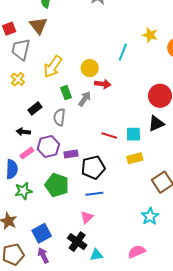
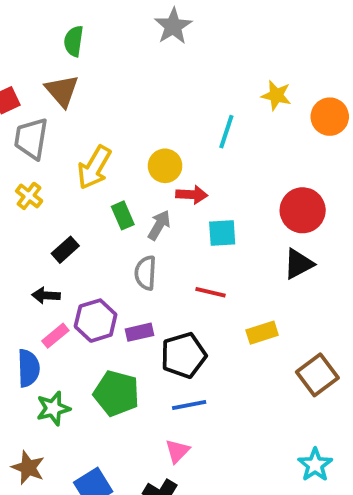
gray semicircle: (59, 117) -> (146, 273), moved
cyan square: (133, 134) -> (222, 233), moved
cyan star: (150, 216) -> (315, 465), moved

